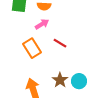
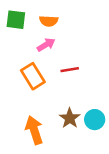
red line: (60, 43) -> (70, 70), turned -40

